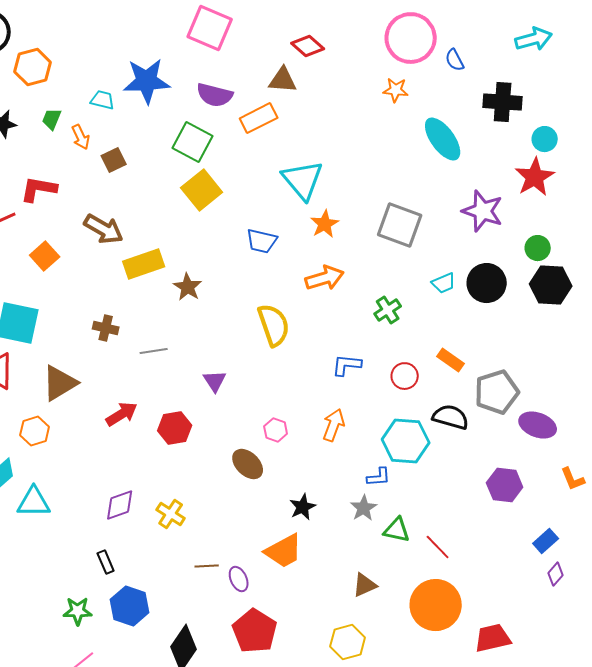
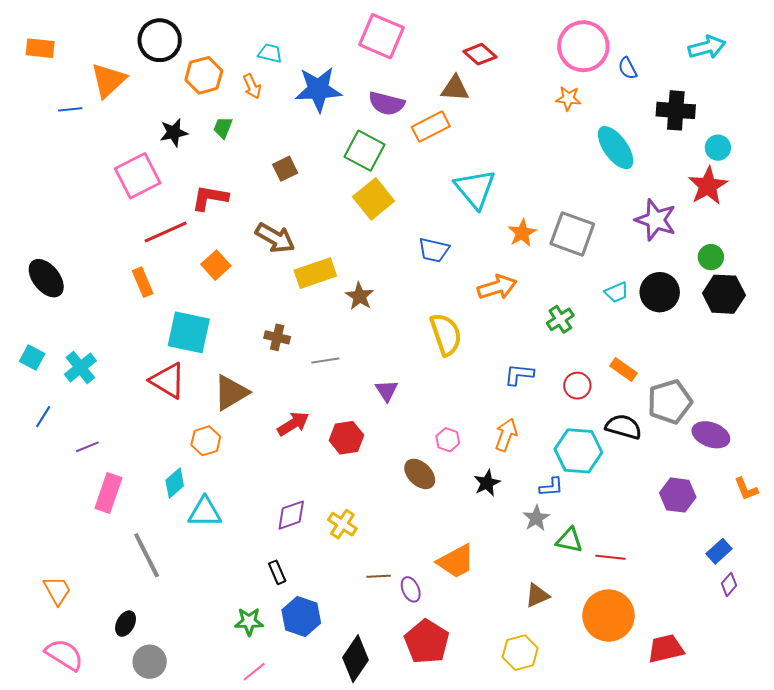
cyan trapezoid: (103, 100) -> (270, 53), moved
orange arrow: (81, 137) -> (252, 86), moved
orange star: (325, 224) -> (522, 233), moved
black star: (303, 507) -> (487, 483), moved
red line: (438, 547) -> (610, 557), turned -40

